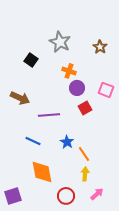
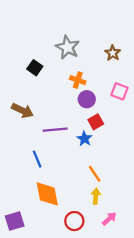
pink square: (106, 90) -> (119, 91), moved
blue line: (33, 141) -> (37, 159), turned 42
blue star: (67, 142) -> (84, 139), moved

